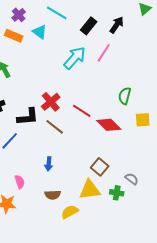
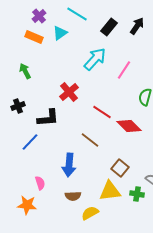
cyan triangle: (40, 32) -> (60, 33), turned 49
pink line: (104, 53) -> (124, 70), moved
red cross: (51, 102) -> (69, 92), moved
brown line: (55, 127) -> (90, 140), moved
blue arrow: (49, 164) -> (69, 165), size x1.6

